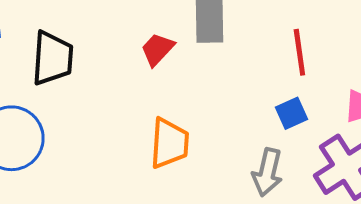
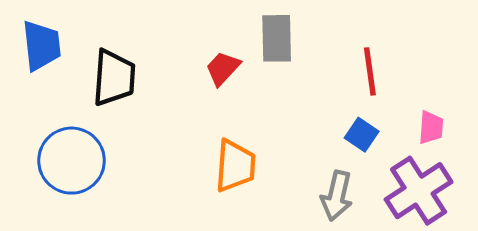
blue square: (291, 113) -> (362, 135), turned -32

